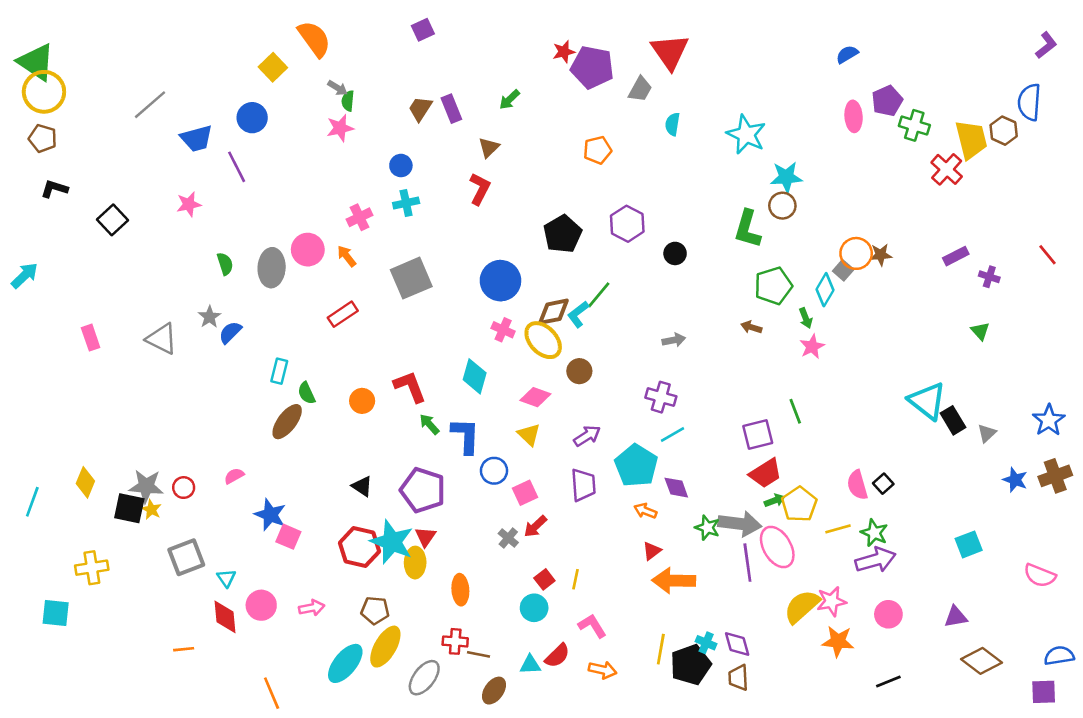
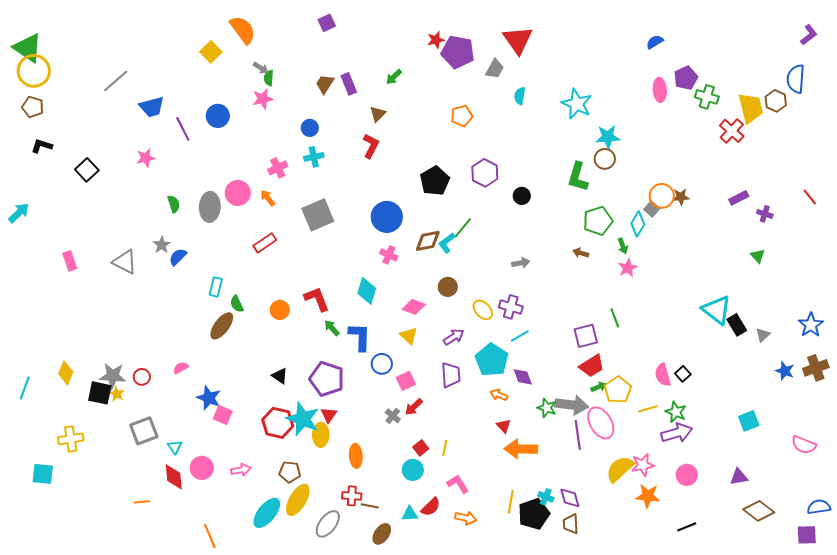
blue circle: (252, 118) -> (218, 116), moved
yellow ellipse: (543, 340) -> (483, 310), moved, size x0.7
red triangle: (652, 551) -> (504, 426), turned -35

